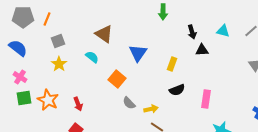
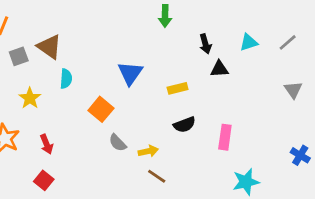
cyan triangle: (223, 31) -> (249, 42), turned -32
brown triangle: (104, 34) -> (49, 47), moved
cyan semicircle: (92, 57) -> (66, 79), turned 56
yellow star: (59, 64) -> (30, 98), moved
yellow rectangle: (172, 64) -> (178, 88), turned 56

